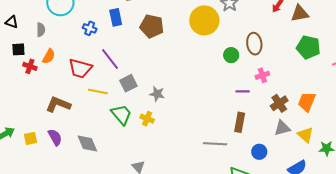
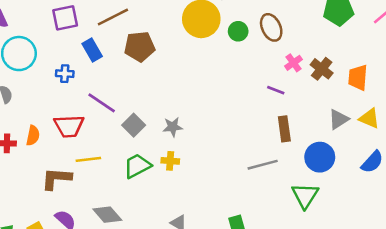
green circle: (231, 55) -> (238, 31), moved
orange semicircle: (49, 56) -> (33, 136), moved
yellow line: (98, 91) -> (88, 159), moved
purple line: (243, 91) -> (276, 90), turned 40
brown cross: (279, 103) -> (322, 69), moved
green trapezoid: (121, 114) -> (137, 166), turned -60
blue circle: (259, 152) -> (320, 157), size x1.5

